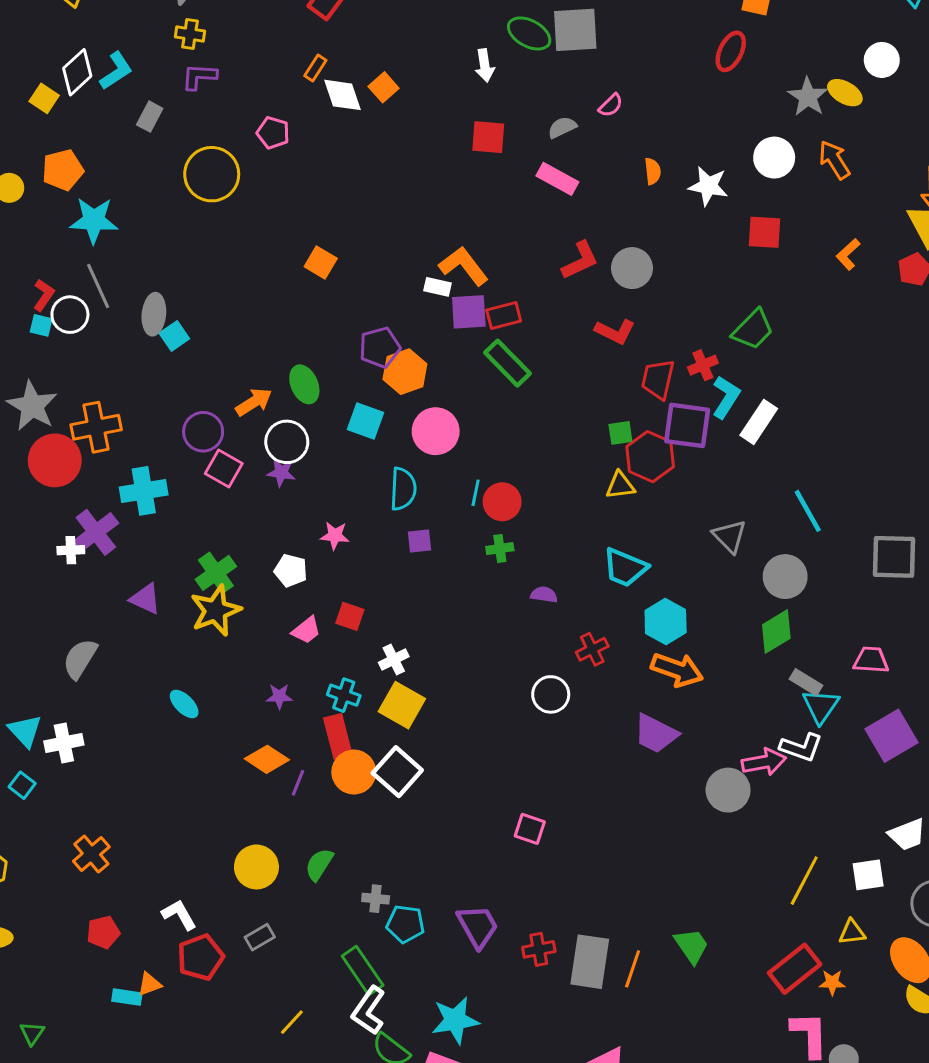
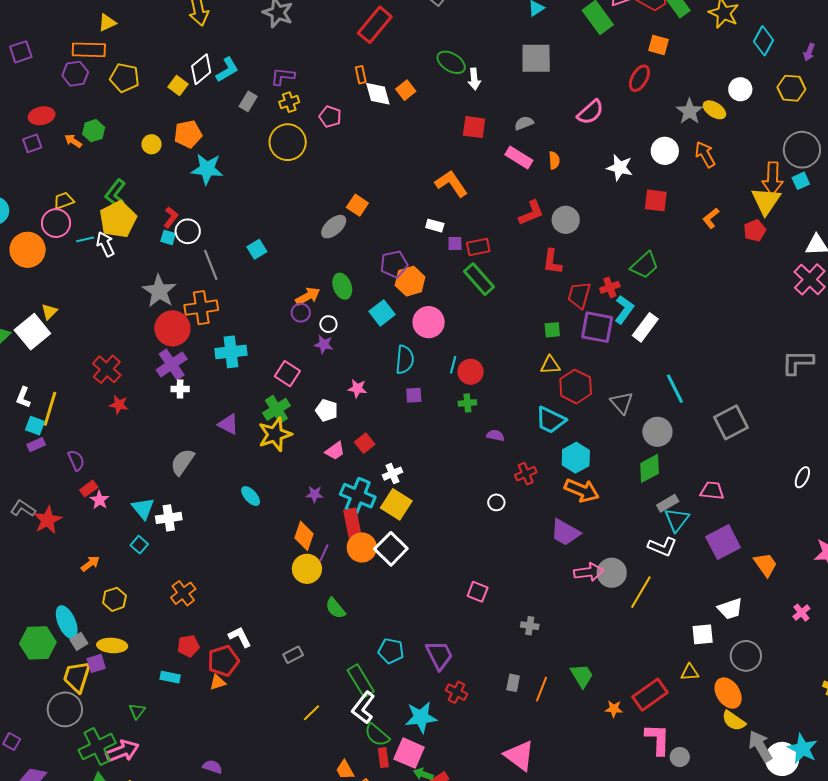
green ellipse: (529, 33) -> (451, 62), moved
yellow cross: (190, 34) -> (289, 102), moved, turned -30
orange rectangle: (315, 68) -> (361, 75), turned -48
pink semicircle: (611, 105) -> (590, 112), moved, size x1.6
orange semicircle: (653, 171) -> (554, 160), moved
orange L-shape: (464, 266) -> (451, 184), moved
gray line: (98, 286) -> (211, 265), moved
purple square: (469, 312) -> (455, 243), size x0.6
gray ellipse: (154, 314) -> (334, 227), moved, turned 40
red L-shape: (615, 332) -> (552, 262), turned 68
cyan square: (365, 421) -> (382, 313), turned 30
purple circle: (203, 432) -> (301, 313), moved, size x0.7
white circle: (287, 442) -> (328, 324), size x0.6
red hexagon: (650, 457) -> (576, 387), moved
pink square: (224, 468) -> (287, 374), moved
purple cross: (96, 532) -> (172, 364), moved
gray square: (894, 557) -> (731, 422), turned -32
red square: (350, 616) -> (365, 443), turned 30
gray rectangle: (806, 682) -> (668, 503), turned -65
white circle: (551, 694) -> (496, 502), size x0.7
cyan cross: (344, 695) -> (358, 496), size x1.6
orange diamond: (267, 759) -> (304, 536), turned 72
pink arrow: (764, 762) -> (589, 572), moved
green semicircle: (319, 864) -> (335, 608), turned -75
yellow circle: (256, 867) -> (307, 569), moved
yellow line: (804, 881) -> (641, 592), moved
gray cross: (376, 899) -> (530, 626), moved
red cross: (539, 949) -> (457, 692), moved, turned 35
red pentagon: (201, 957) -> (223, 661), moved
gray rectangle: (590, 962) -> (513, 683), size x0.5
orange star: (832, 982) -> (614, 709), moved
cyan rectangle: (127, 997) -> (170, 677), moved

